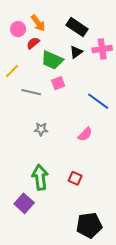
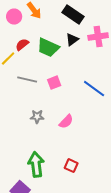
red semicircle: (33, 43) -> (22, 45), moved
pink square: (58, 83) -> (54, 83), moved
pink semicircle: (85, 134) -> (66, 122), moved

